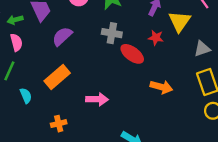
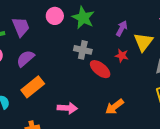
purple semicircle: (62, 36) -> (25, 58), moved
orange arrow: (161, 87) -> (114, 107), moved, turned 126

